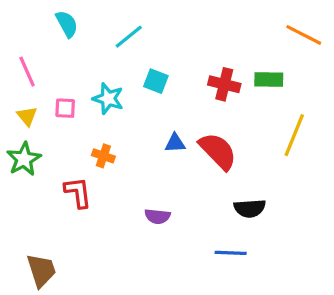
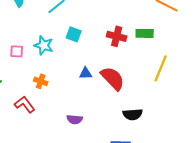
red L-shape: (78, 192) -> (25, 104), turned -30

